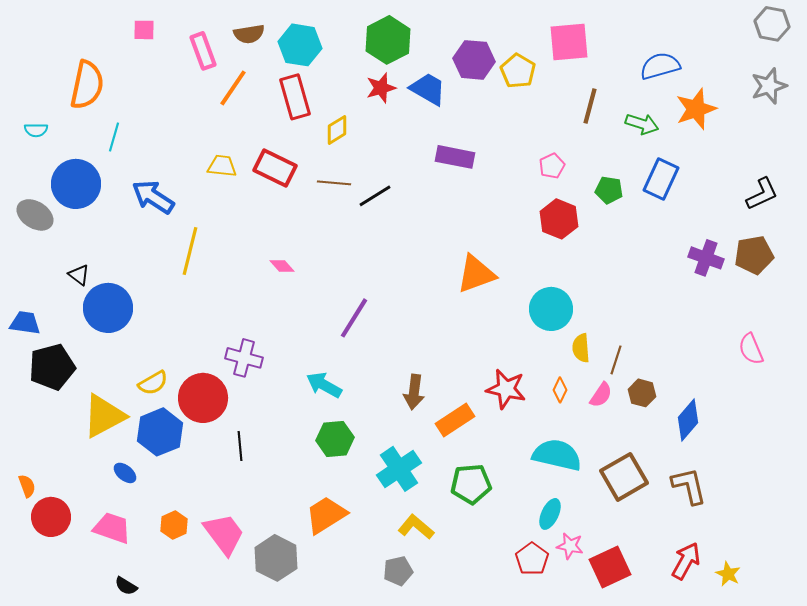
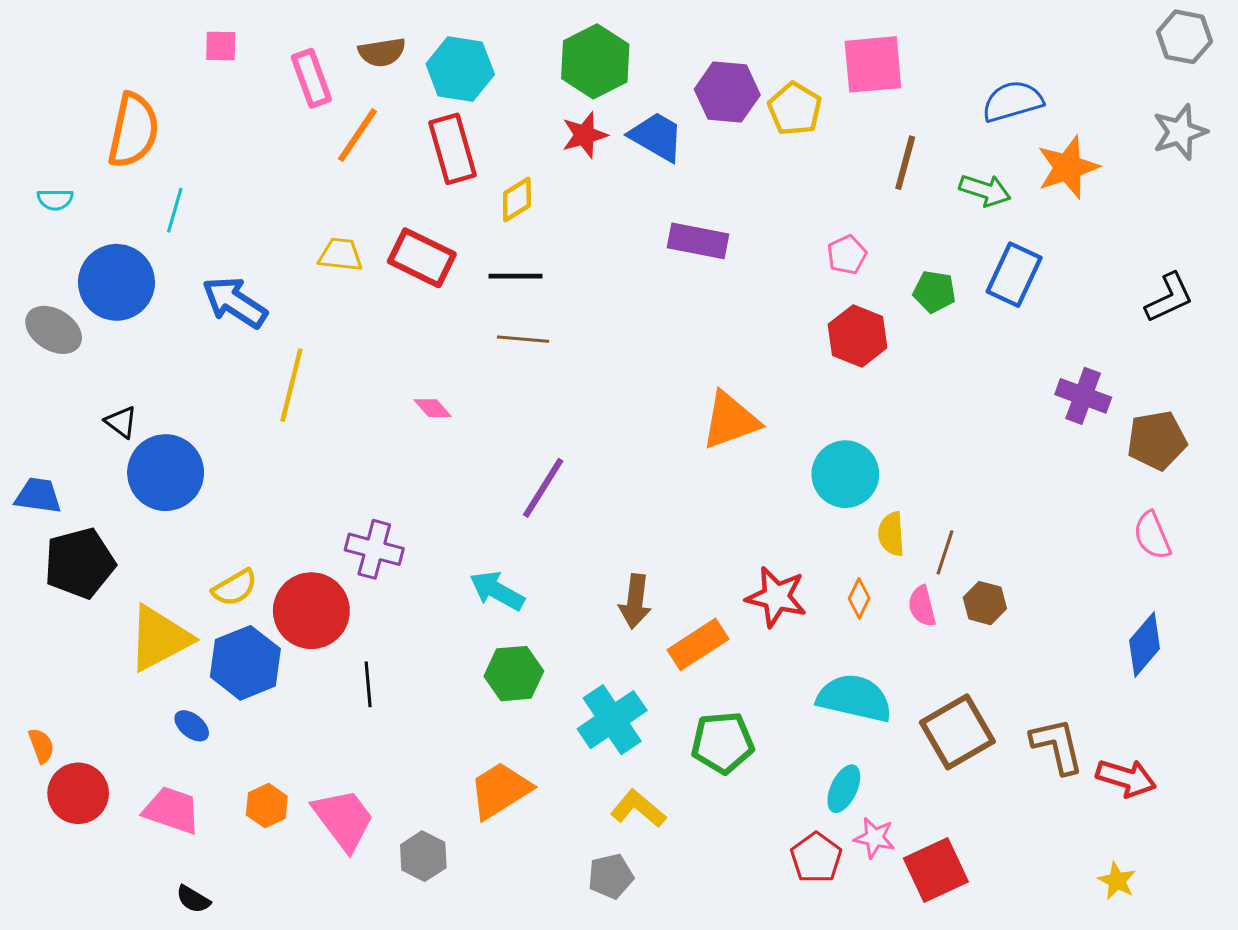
brown line: (334, 183) -> (523, 339), moved
black line: (375, 196) -> (515, 276), moved, turned 32
brown pentagon: (754, 255) -> (1157, 440), moved
pink semicircle: (601, 395) -> (922, 606), turned 132
blue diamond: (688, 420) -> (1145, 644), moved
gray hexagon: (276, 558) -> (423, 856), size x0.7
red arrow: (686, 561) -> (1126, 778), moved, turned 78

